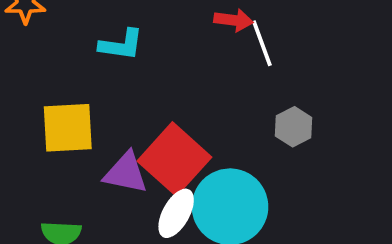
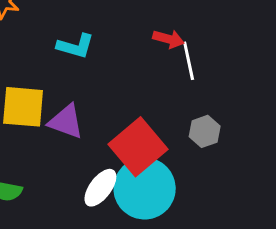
red square: (174, 159) -> (138, 147), moved
purple triangle: (126, 173) -> (66, 122), moved

